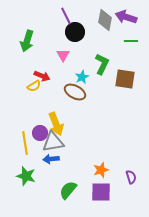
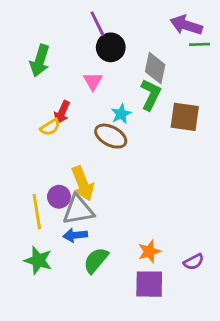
gray diamond: (105, 20) -> (155, 68), moved
green line: (131, 41) -> (199, 44), moved
red arrow: (42, 76) -> (62, 112), turned 91
purple semicircle: (131, 177) -> (194, 262), turned 80
green semicircle: (68, 190) -> (96, 260), moved

